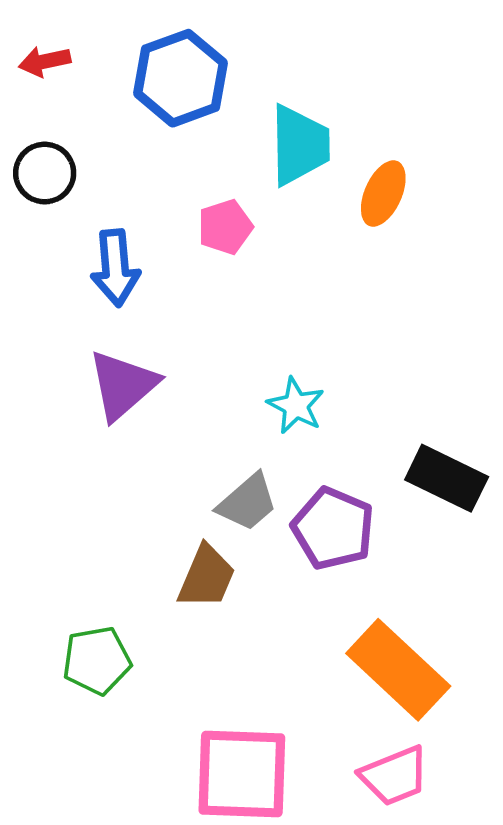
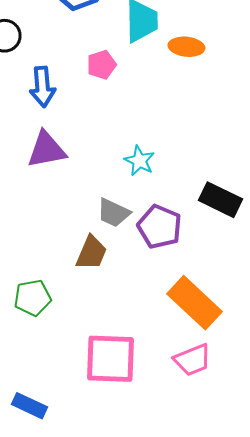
orange ellipse: (383, 194) -> (186, 47), turned 72
purple triangle: (123, 385) -> (46, 150), turned 30
gray trapezoid: (247, 502) -> (113, 213), turned 66

